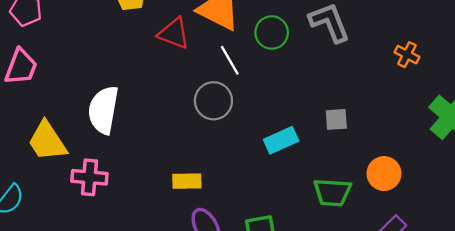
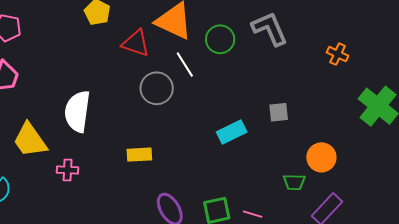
gray circle: (213, 101) -> (157, 88), moved
pink cross: (89, 177) -> (68, 170), size x0.7
yellow rectangle: (187, 181) -> (139, 155), moved
green trapezoid: (332, 192) -> (294, 182), moved, size x0.7

